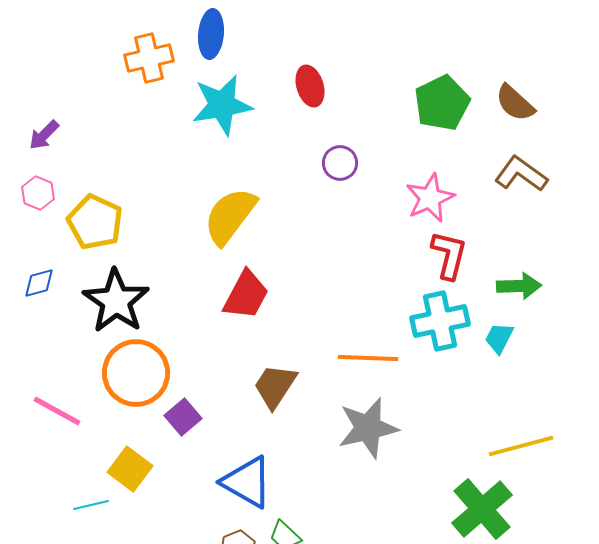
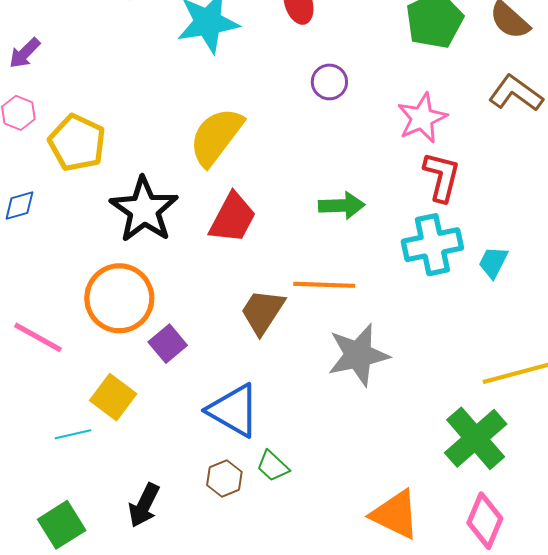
green arrow: (519, 286) -> (342, 206), moved
black star: (116, 301) -> (144, 210), moved
orange line: (368, 358) -> (324, 285), moved

